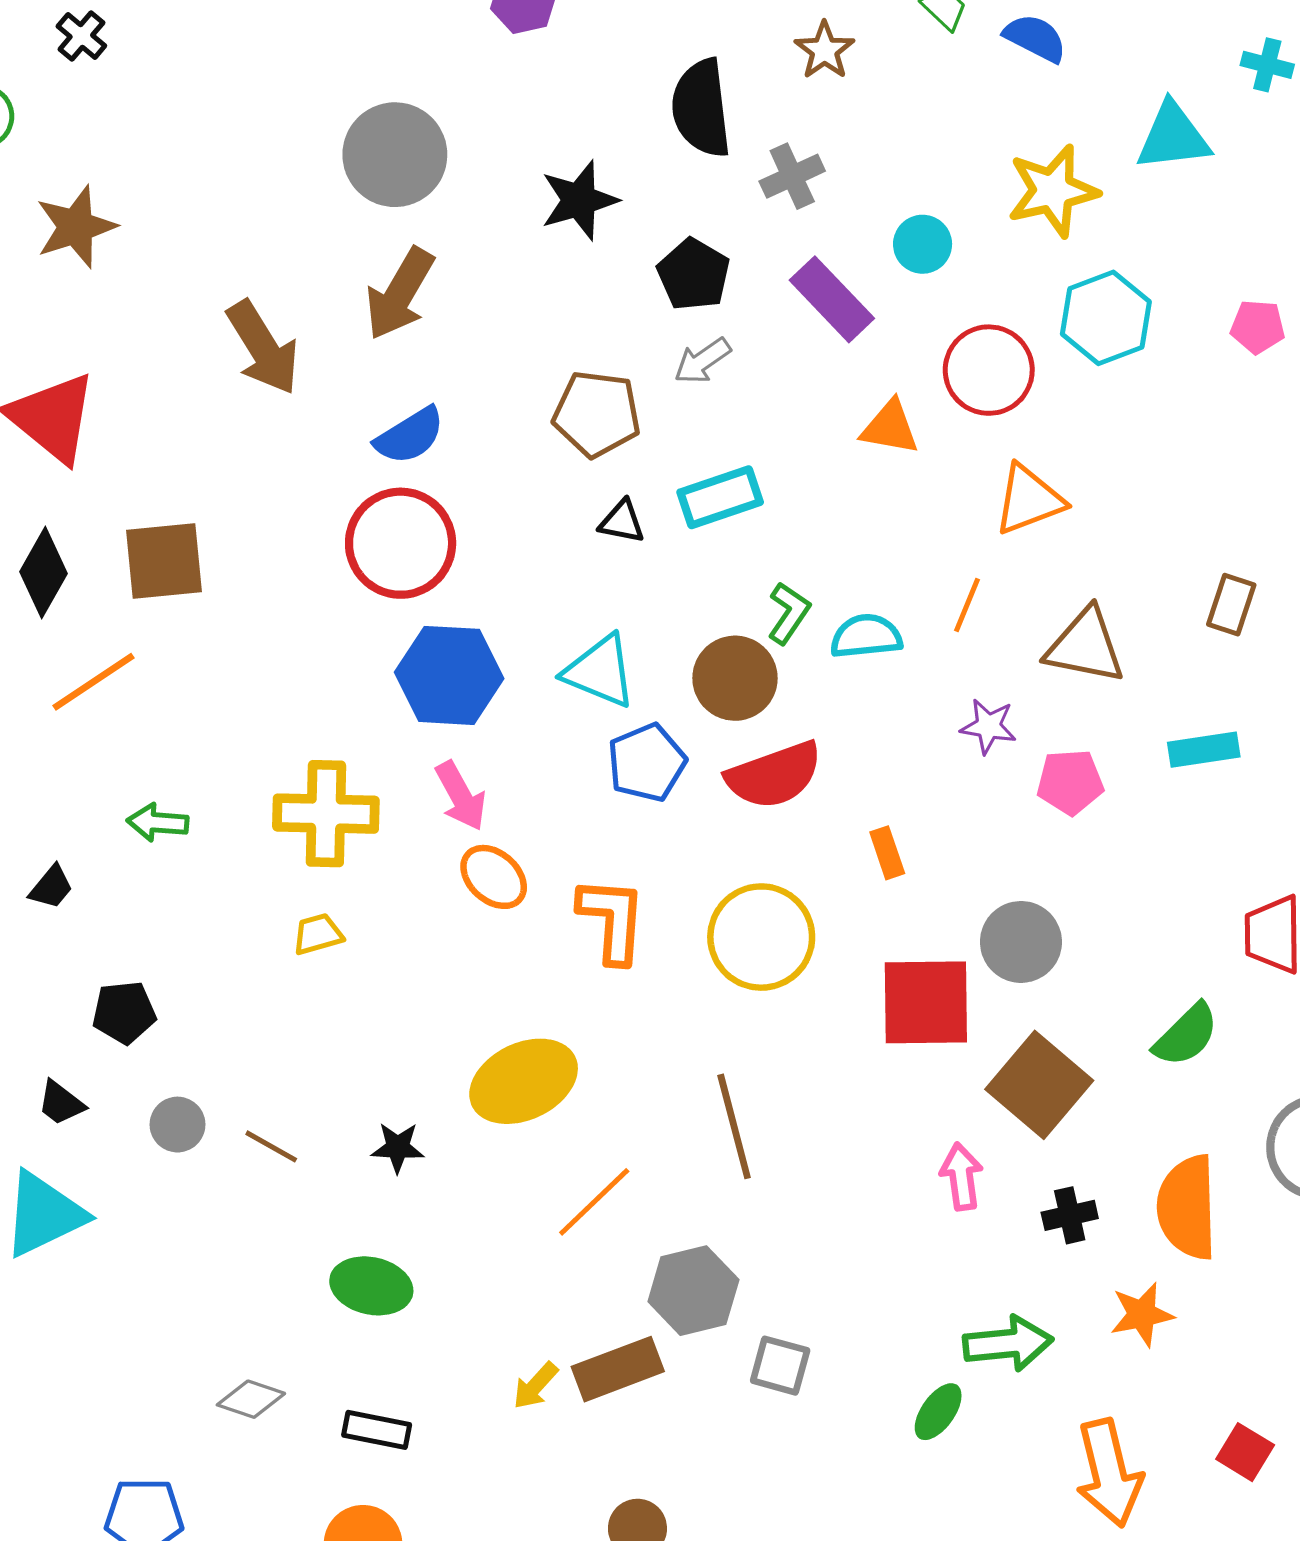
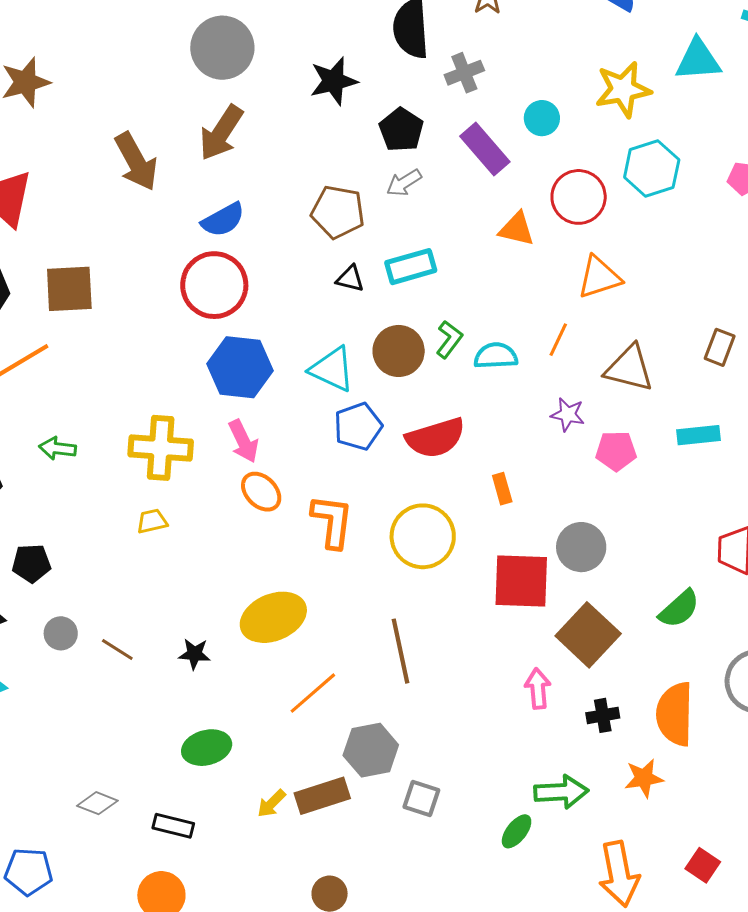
brown circle: (735, 678) -> (399, 351), moved
green ellipse: (371, 1286) -> (207, 748), moved, turned -30

